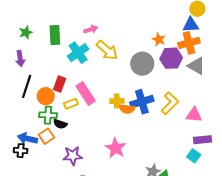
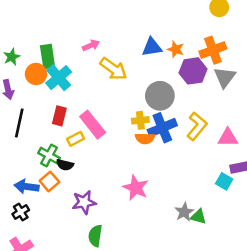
blue triangle: (191, 25) -> (152, 47), moved
cyan cross: (78, 53) -> (59, 78), moved
gray circle: (142, 64) -> (160, 96), moved
gray triangle: (196, 66) -> (225, 77), turned 42
orange circle: (46, 96) -> (36, 74), moved
yellow cross: (117, 101) -> (140, 120), moved
green cross: (48, 115) -> (49, 156), turned 30
black cross: (21, 151) -> (21, 212), moved, turned -32
cyan square: (194, 156) -> (224, 181), moved

